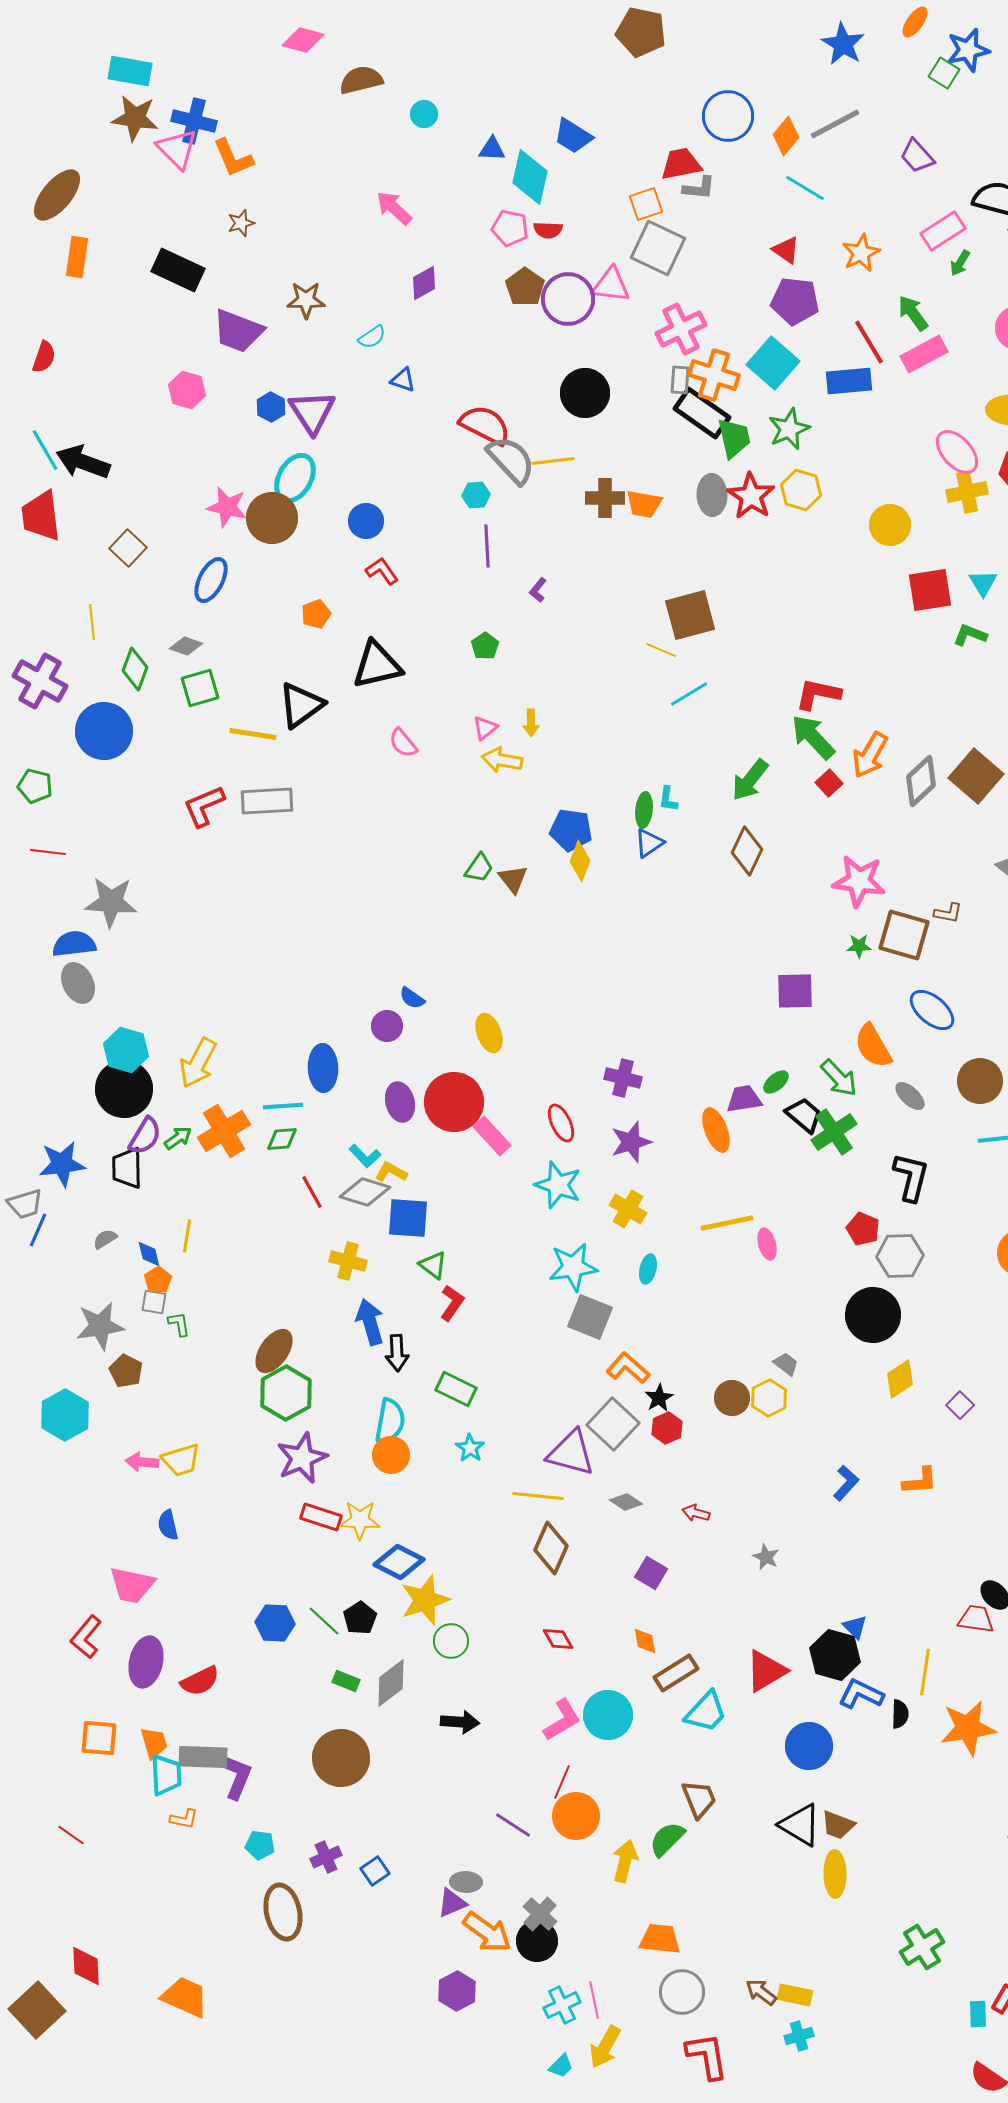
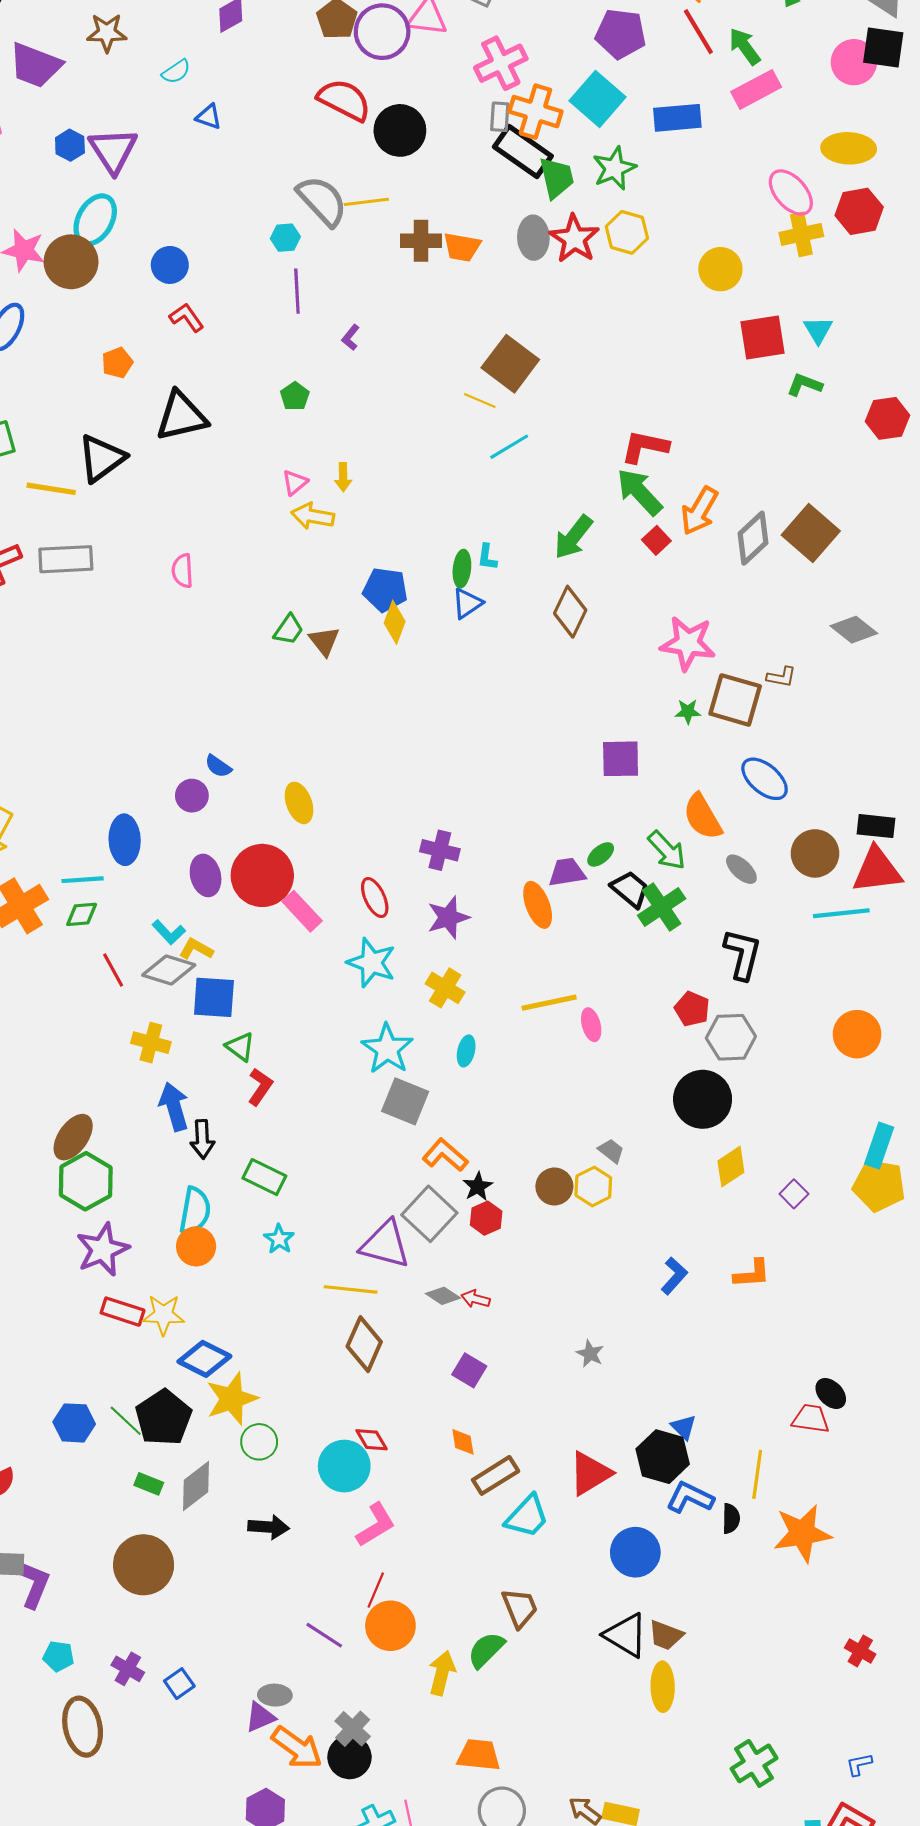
red line: (869, 342) -> (698, 32), moved
red semicircle: (485, 425) -> (344, 100), moved
brown square: (690, 615) -> (510, 364), turned -38
pink semicircle: (403, 743) -> (182, 571), moved, turned 36
cyan star: (573, 1267) -> (387, 1049), turned -30
red arrow: (696, 1513) -> (476, 1299), moved
black pentagon: (360, 1618) -> (163, 1418), size x1.6
cyan circle: (608, 1715) -> (344, 1466), moved
purple cross: (326, 1857) -> (128, 1669), turned -36

